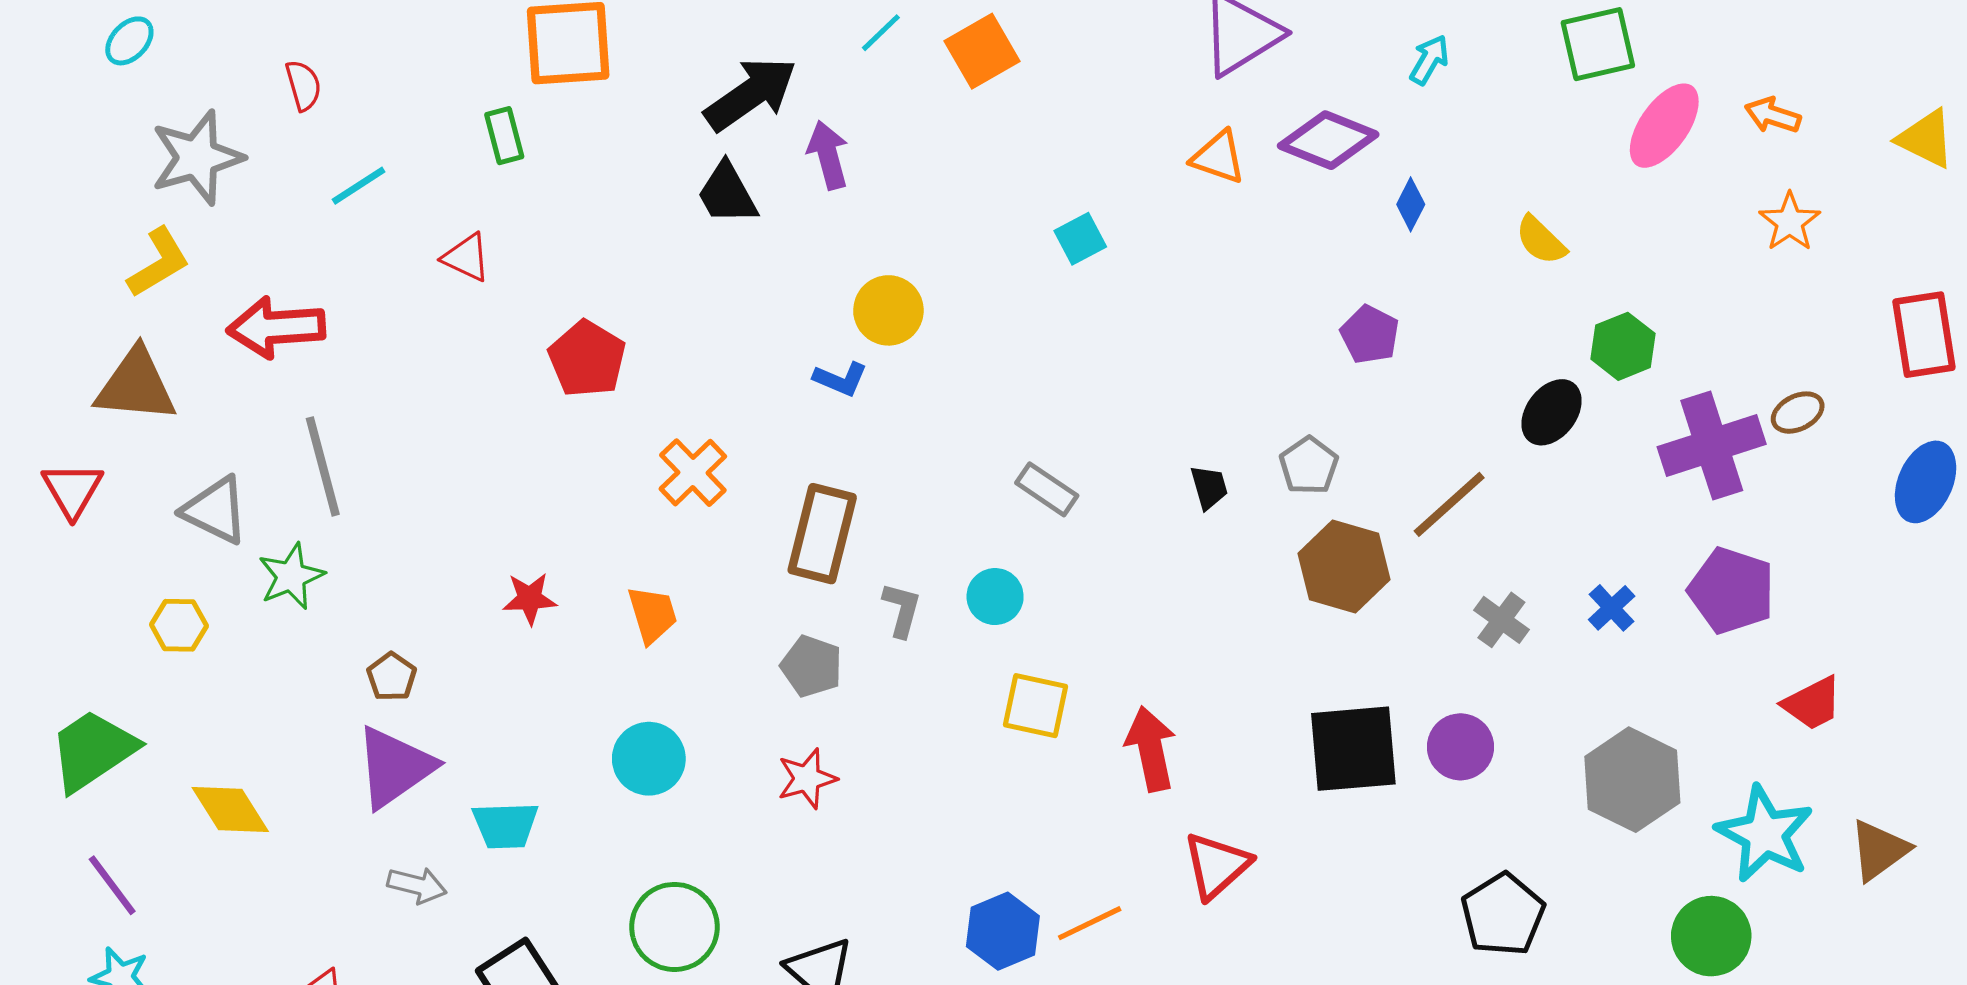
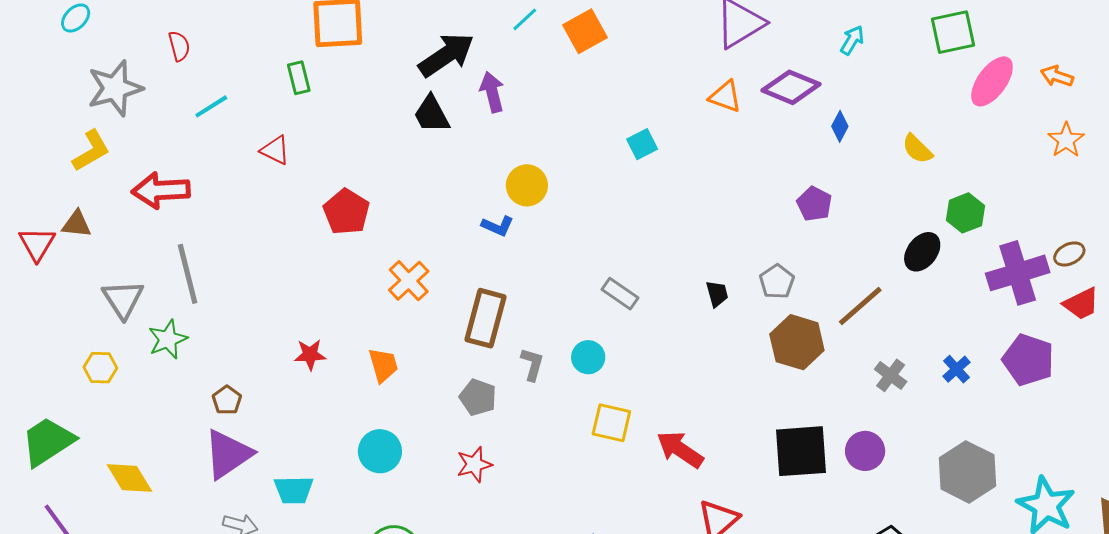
brown triangle: (136, 386) -> (77, 224), size x0.6
red triangle: (72, 490) -> (37, 244), moved
gray triangle: (215, 510) -> (123, 299), turned 30
red trapezoid: (1812, 703) -> (1081, 304), moved
red arrow: (1151, 749) -> (680, 449), turned -45

